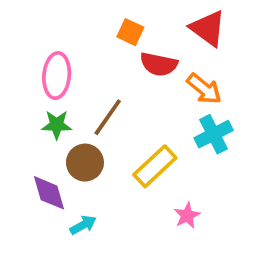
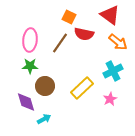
orange arrow: (204, 89) -> (118, 42), moved
brown line: (108, 117) -> (60, 43), moved
pink star: (187, 215) -> (110, 99), moved

